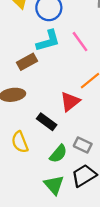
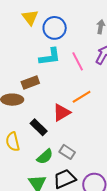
brown rectangle: (27, 62) -> (30, 83), moved

